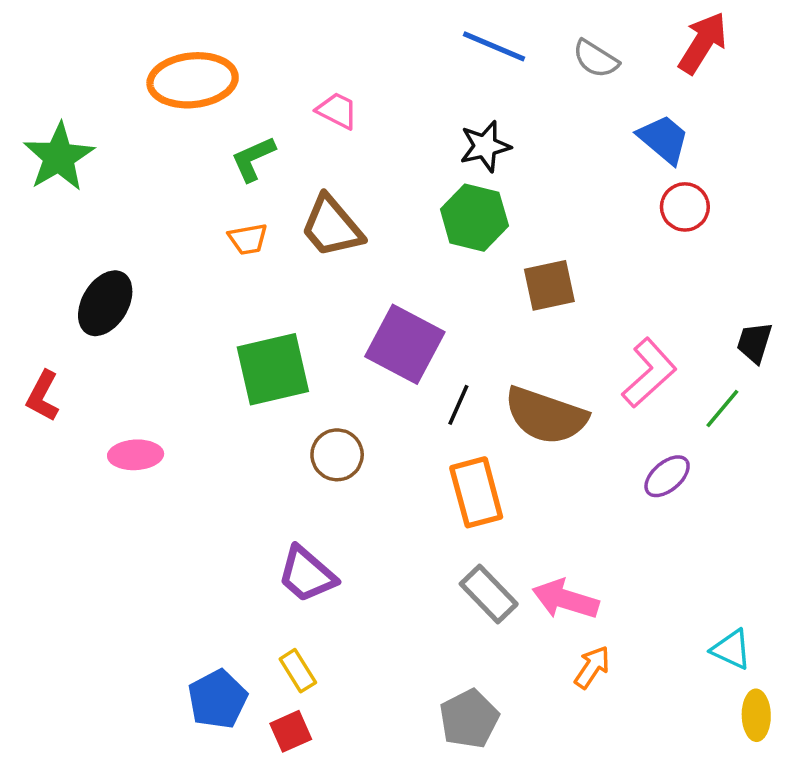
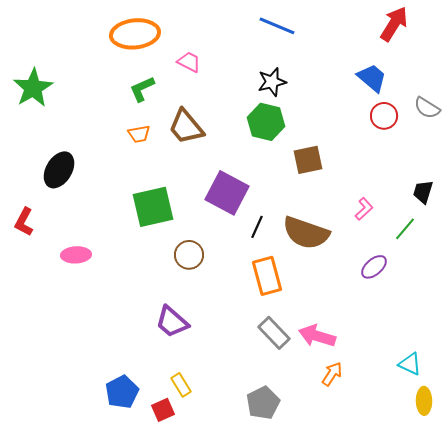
gray semicircle: (596, 59) -> (427, 108), moved
orange ellipse: (193, 80) -> (135, 34), moved
pink L-shape: (649, 373) -> (364, 209), size x0.6
yellow rectangle: (298, 671) -> (181, 385), moved

